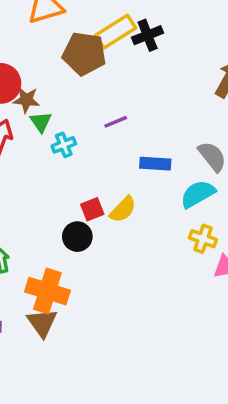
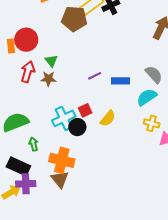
brown star: (26, 100) -> (48, 79), moved
purple line: (116, 122) -> (95, 76), moved
cyan cross: (64, 145) -> (64, 118), moved, size x1.6
yellow semicircle: (123, 209) -> (108, 118), moved

